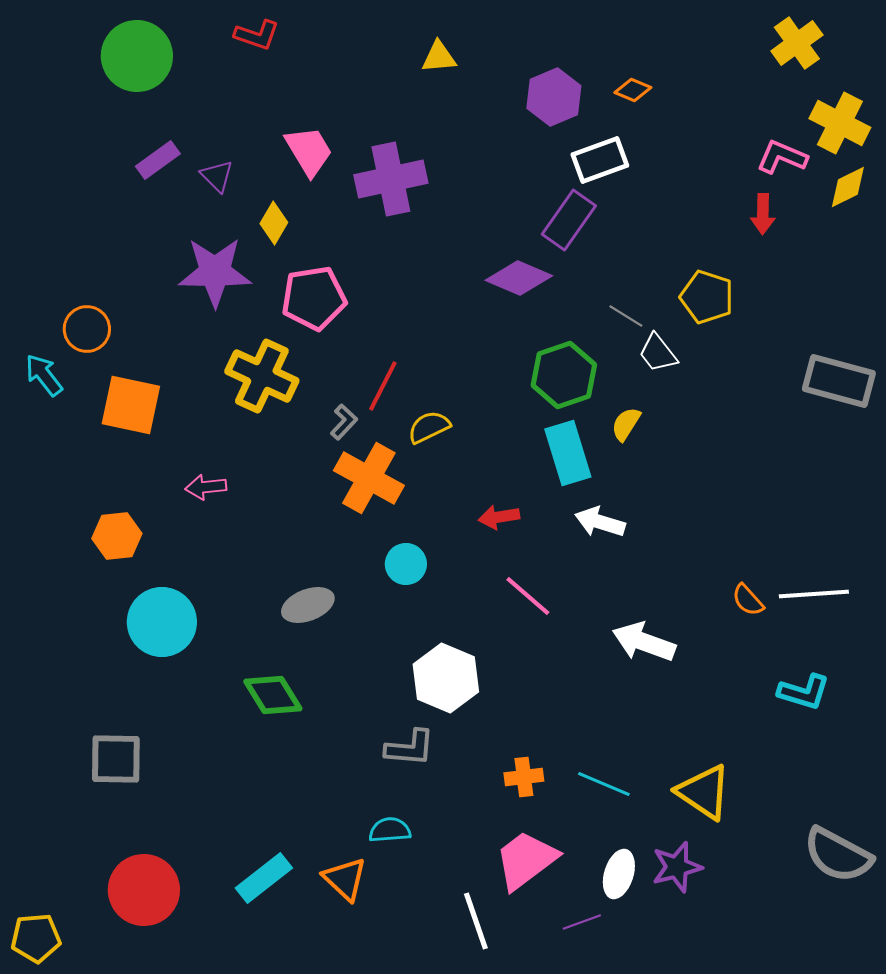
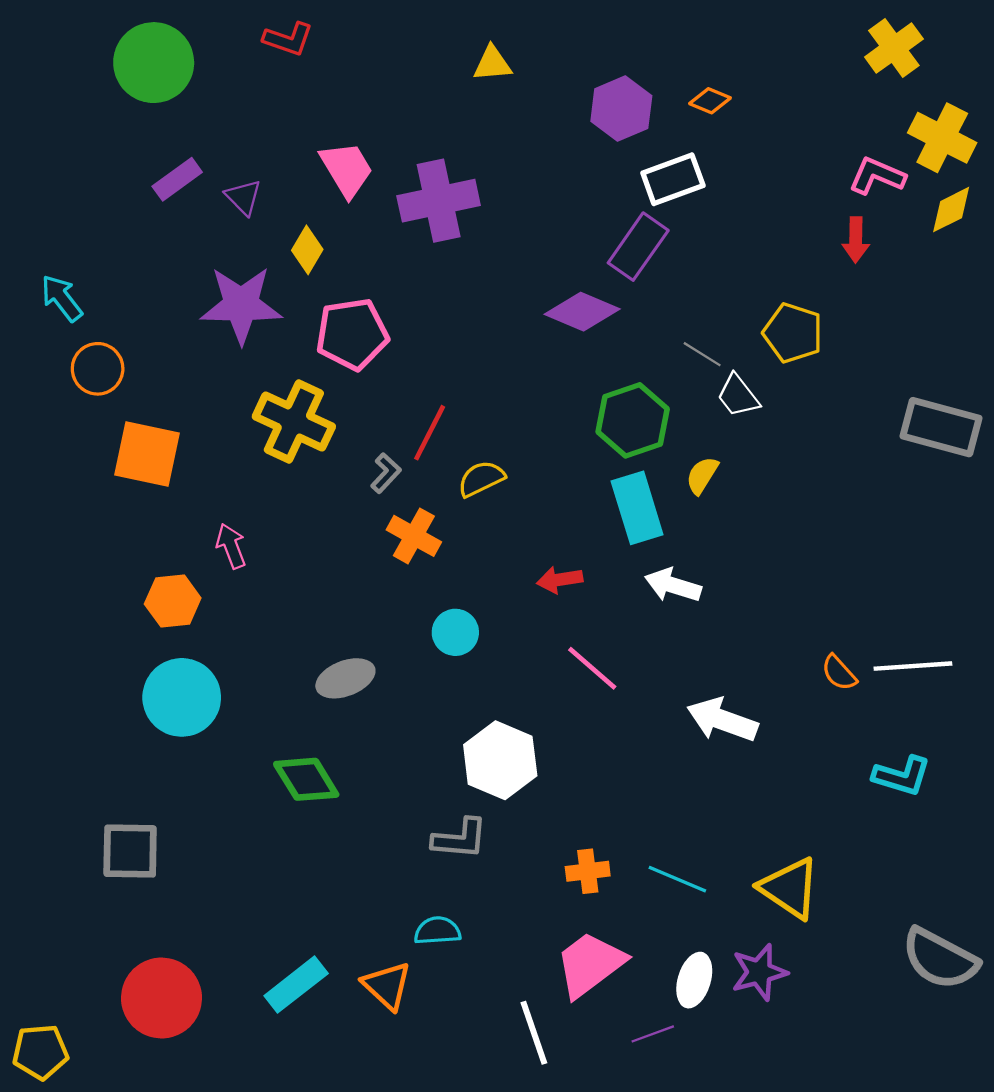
cyan arrow: (44, 375) -> (62, 298), moved
orange cross: (369, 478) -> (414, 536), size x0.7
pink arrow: (206, 487) -> (231, 546), turned 75
orange hexagon: (117, 536) -> (173, 601), moved

